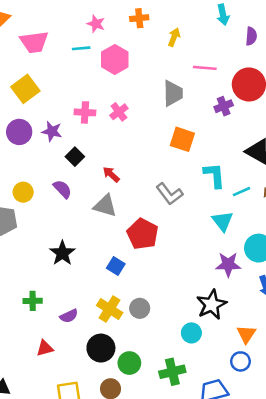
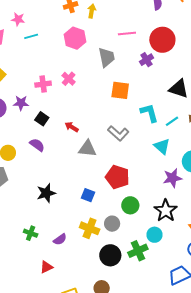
pink star: (96, 24) -> (18, 19), moved
yellow arrow: (174, 37) -> (92, 11), moved
pink hexagon: (115, 59) -> (75, 38), moved
gray triangle: (105, 206) -> (87, 149), moved
red pentagon: (143, 234) -> (117, 177), moved
black star: (62, 253) -> (46, 193), turned 30
green cross: (33, 301) -> (31, 233), turned 32
black circle: (101, 348) -> (110, 255), moved
green circle: (129, 363) -> (130, 205), moved
green cross: (172, 372) -> (138, 251), moved

